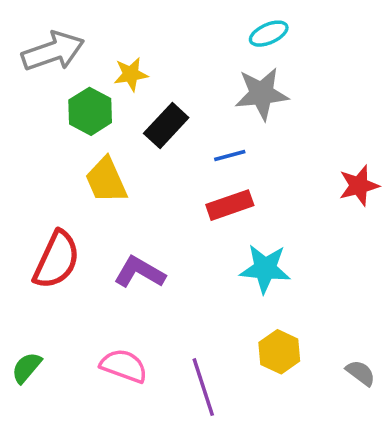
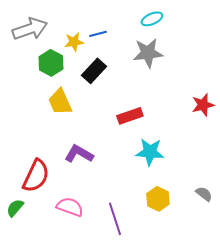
blue line: (230, 156) -> (98, 34), moved
red semicircle: (57, 260) -> (36, 176), moved
gray semicircle: (361, 373) -> (204, 194), moved

